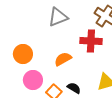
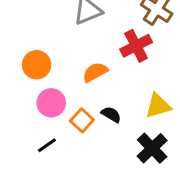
red cross: (91, 41) -> (136, 46), turned -30

